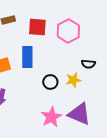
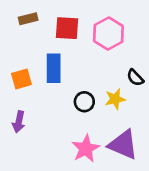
black semicircle: (88, 64) -> (135, 78), turned 40

